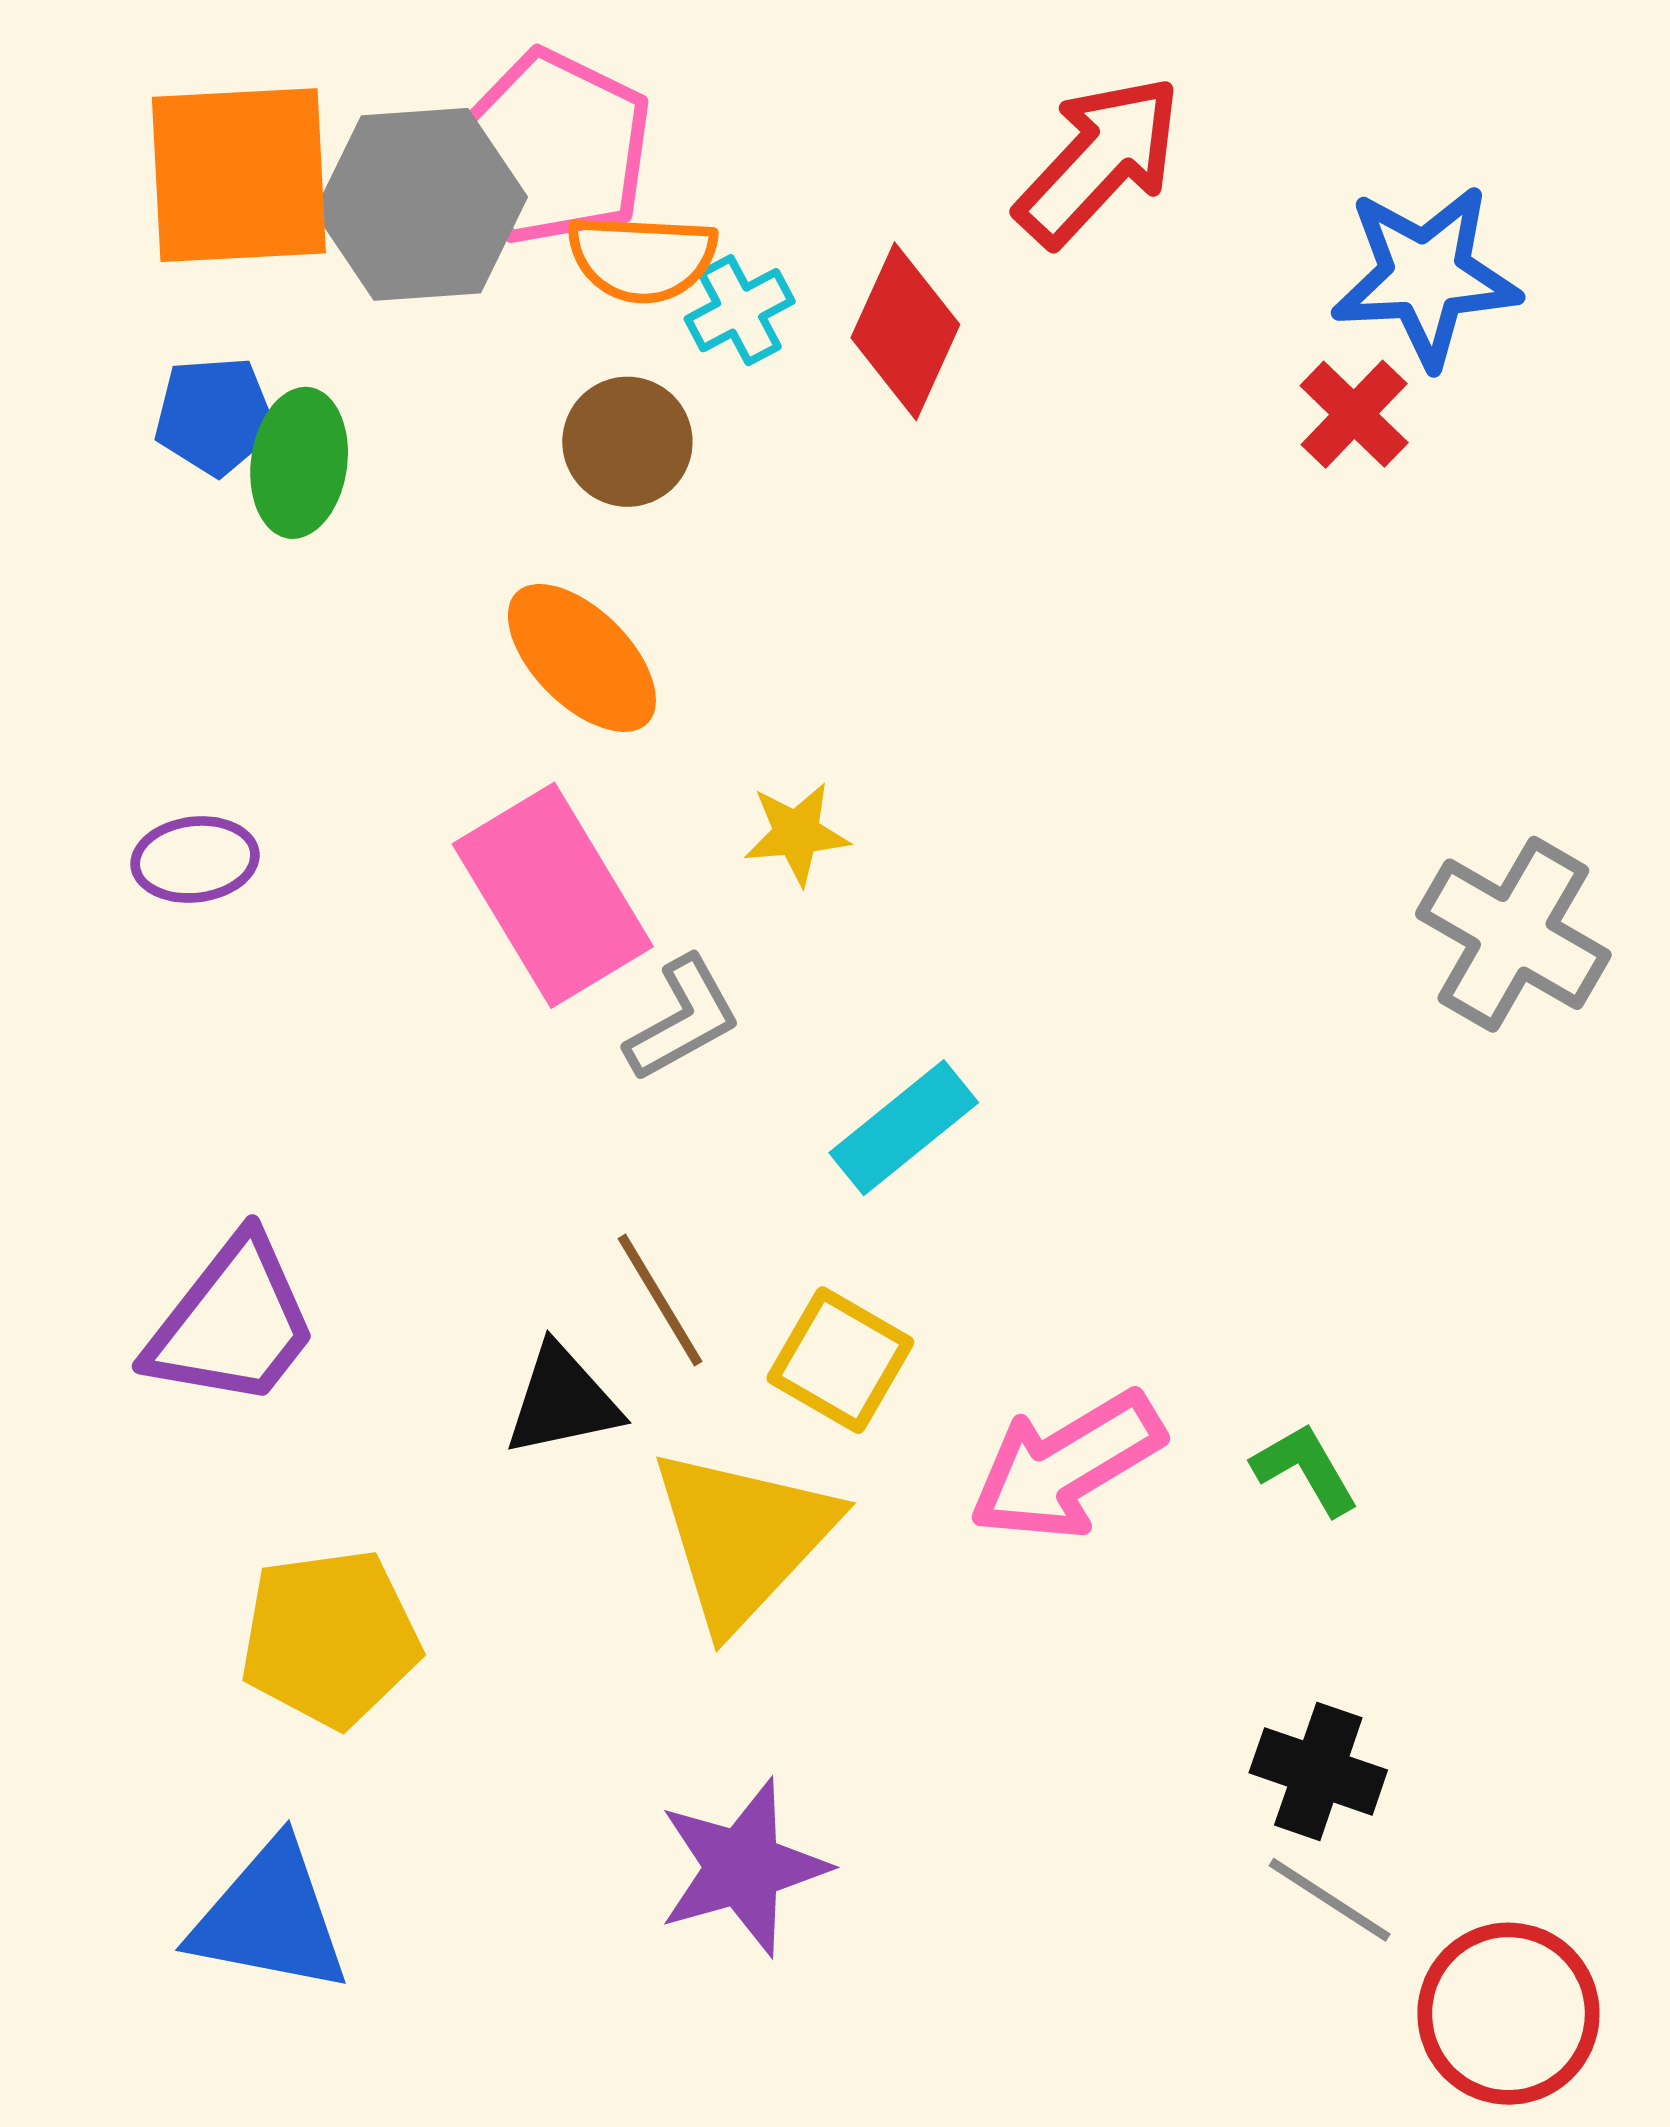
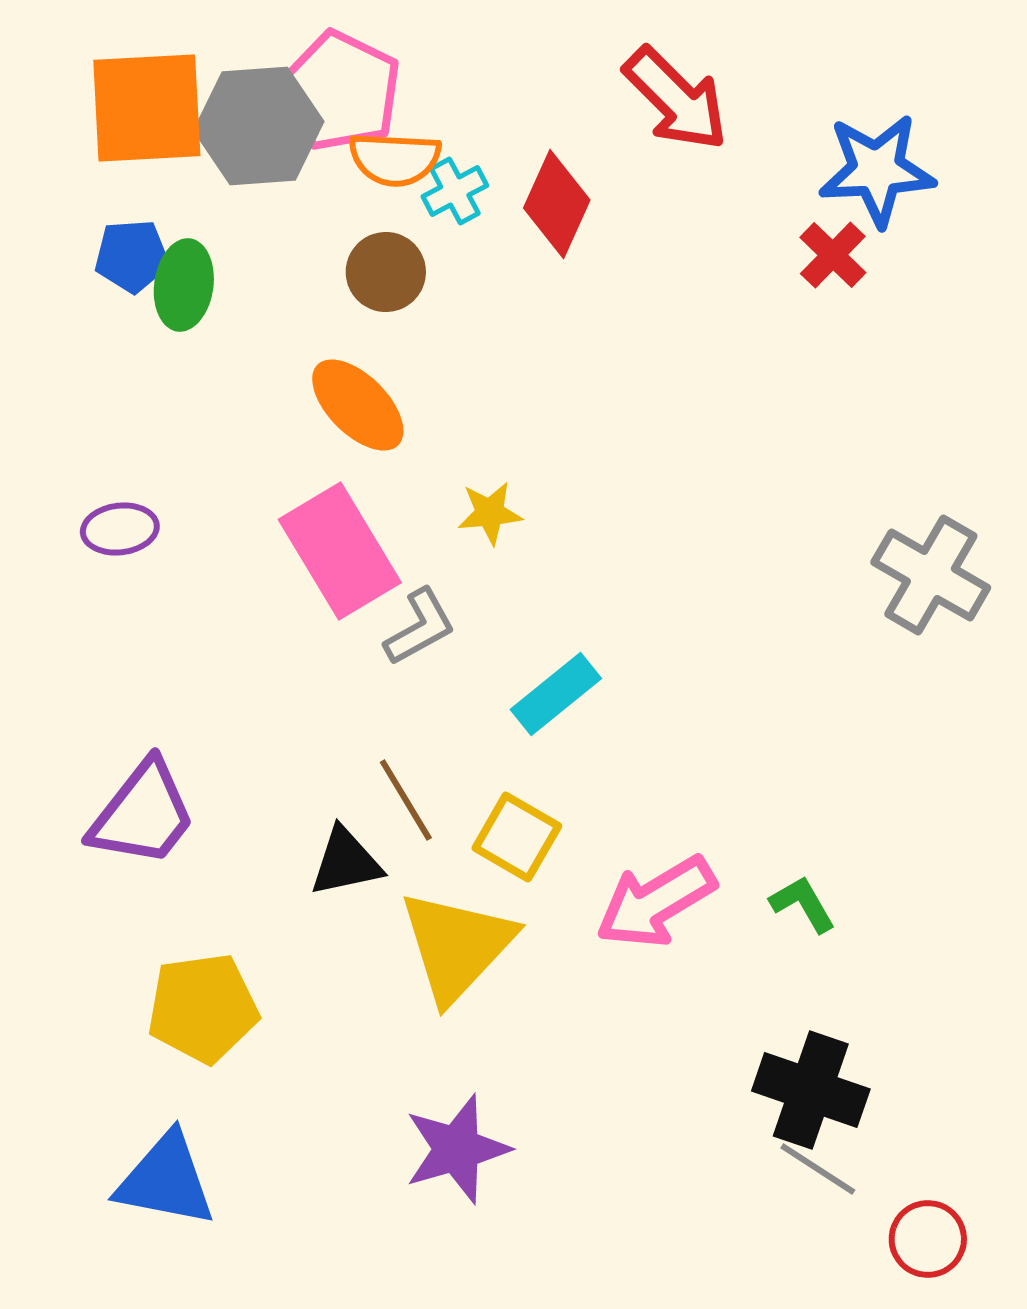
red arrow: (1099, 161) -> (676, 99), turned 92
black cross: (1318, 1771) -> (811, 1090), size x1.4
red circle: (1508, 2014) -> (928, 1239), size x0.7

